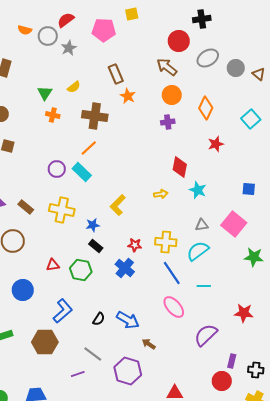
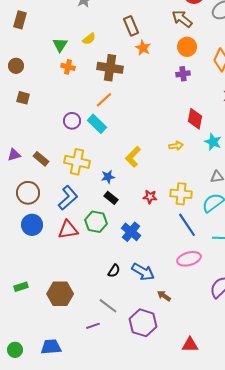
red triangle: (53, 265) -> (68, 230), moved, size x1.5
blue cross: (125, 268) -> (131, 232), moved
blue circle: (23, 290) -> (32, 225), moved
pink ellipse: (174, 307) -> (189, 259), turned -65
blue L-shape: (63, 311) -> (68, 198), moved

